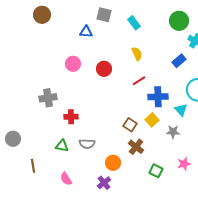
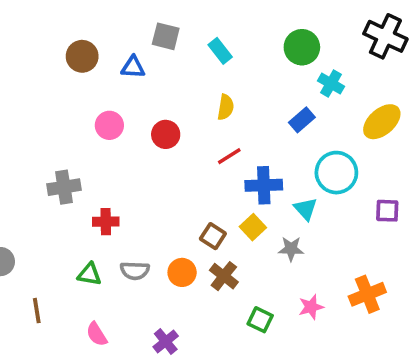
brown circle: (42, 15) -> (82, 56), moved
yellow semicircle: (137, 54) -> (226, 107), turned 32
orange circle: (113, 163) -> (182, 272), moved

